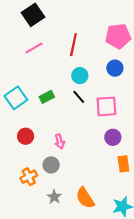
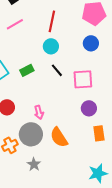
cyan circle: (80, 76) -> (51, 46), moved
gray circle: (51, 165) -> (31, 134), size x1.5
orange semicircle: (85, 198) -> (59, 137), moved

